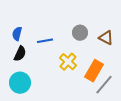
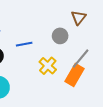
brown triangle: (106, 38) -> (79, 17), moved, turned 42
gray line: (104, 85) -> (81, 59), moved

